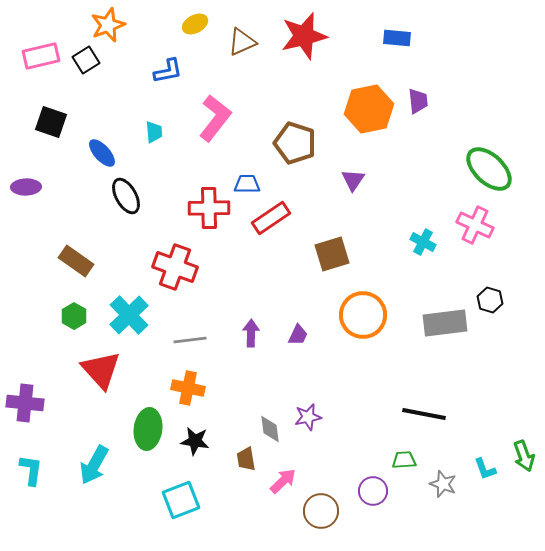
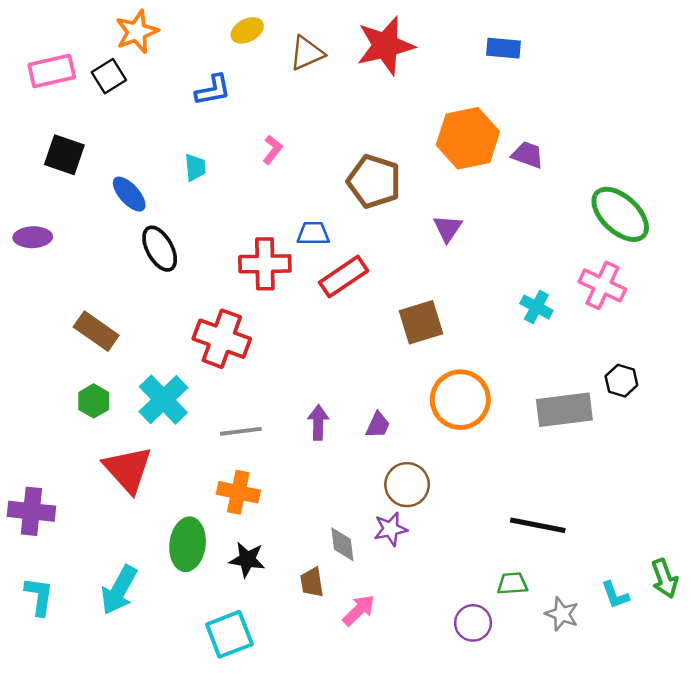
purple trapezoid: (418, 101) -> (528, 155), moved, turned -64
pink L-shape: (215, 118) -> (273, 150), size x0.5
brown circle: (321, 511) -> (407, 485), moved

